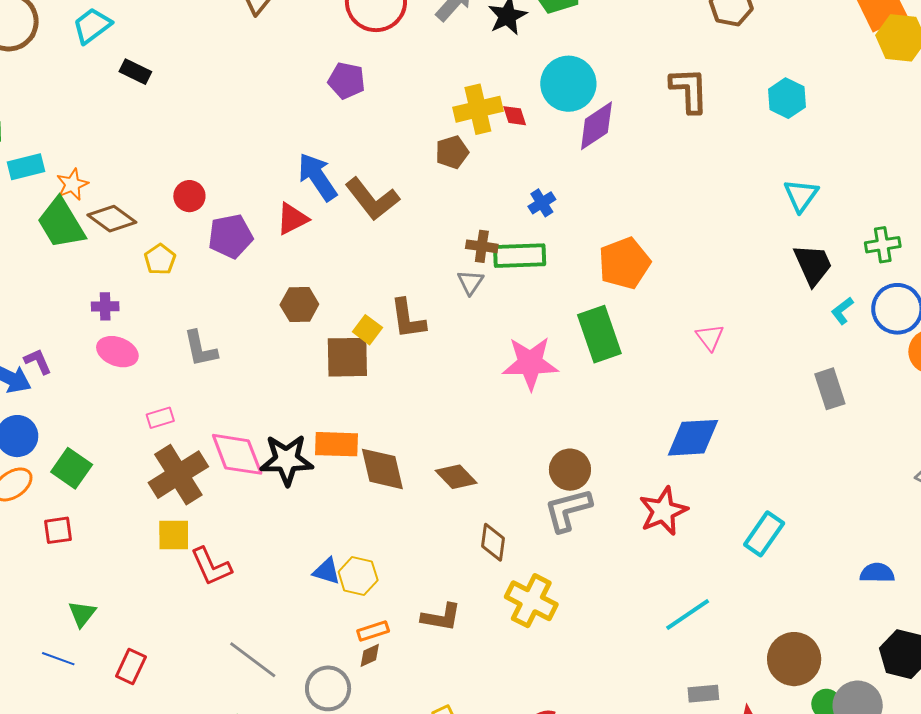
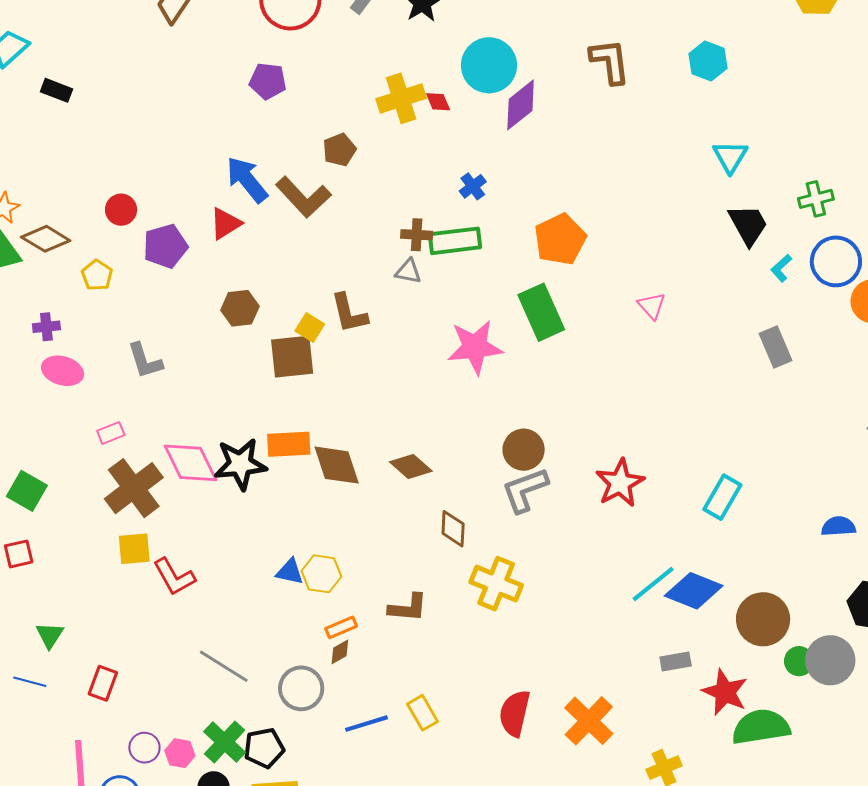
brown pentagon: (452, 152) -> (339, 150), moved
gray triangle: (470, 282) -> (408, 271), turned -48
blue diamond: (693, 438) -> (694, 591), moved, turned 30

